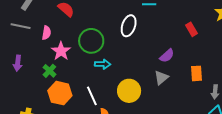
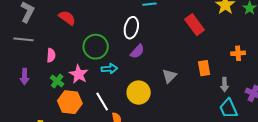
red rectangle: (192, 29) -> (195, 25), size x1.5
pink semicircle: (46, 33) -> (51, 55), moved
pink star: (61, 51) -> (79, 74), moved
purple semicircle: (167, 56) -> (137, 51), moved

